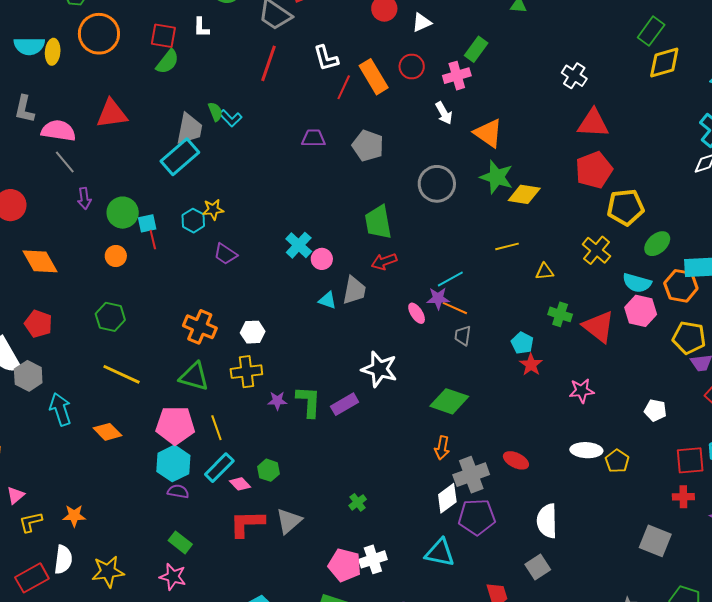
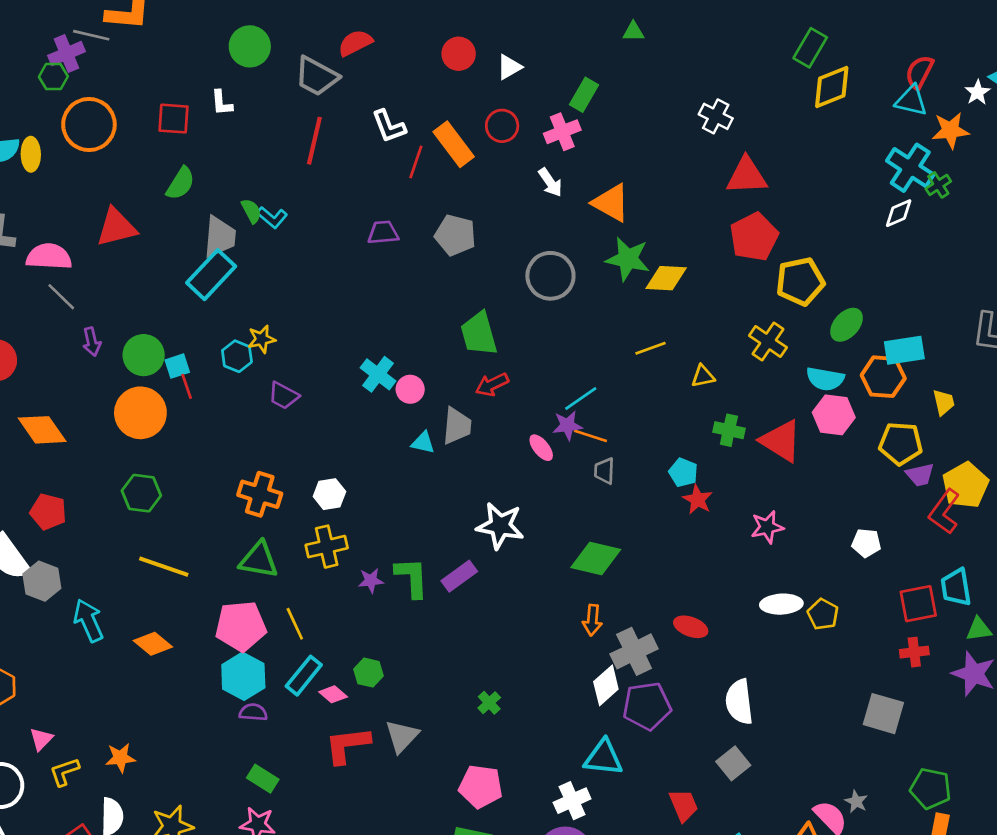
green semicircle: (167, 62) -> (181, 183), moved
orange circle: (116, 256) -> (140, 413), size x1.8
white cross: (373, 559) -> (572, 801), moved

